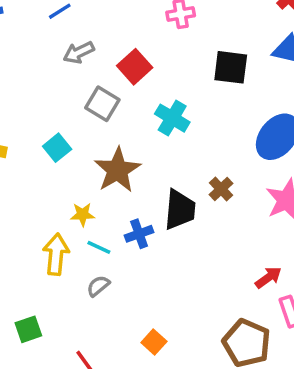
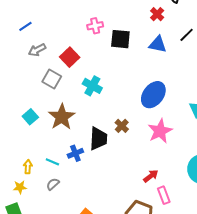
black square: (231, 67) -> (120, 39), moved
cyan square: (57, 148) -> (30, 117), moved
yellow star: (83, 214) -> (20, 187), moved
yellow arrow: (56, 254) -> (28, 167), size x0.6

